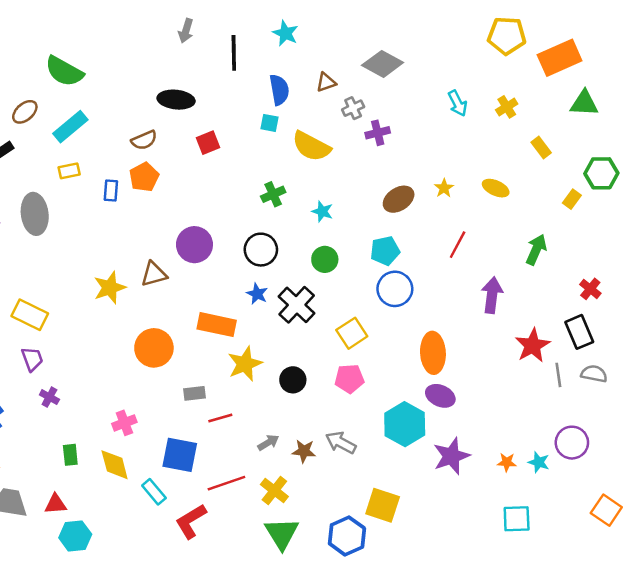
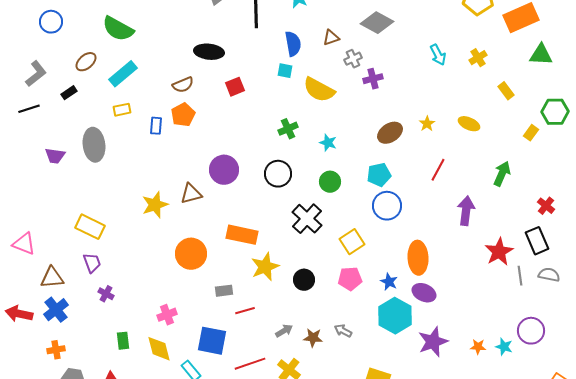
blue star: (257, 294) -> (389, 282), moved
gray arrow: (341, 443) -> (343, 331), size x0.7

